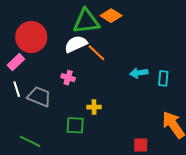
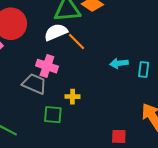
pink cross: (68, 78) -> (47, 66), size x1.5
gray trapezoid: (39, 97) -> (34, 84), moved

